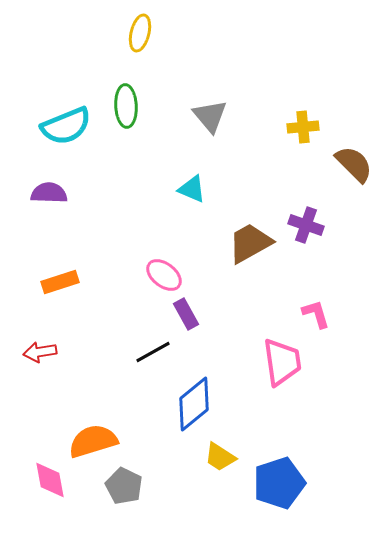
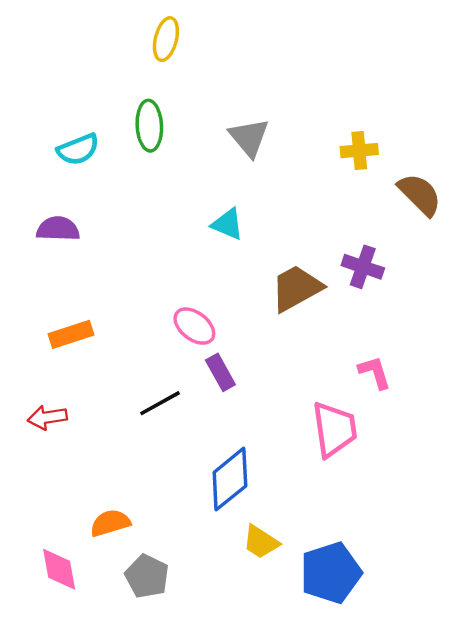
cyan semicircle: (66, 126) -> (78, 149), size x0.7
black line: (153, 352) -> (160, 403), moved
orange semicircle: (93, 441) -> (110, 523), size x0.7

